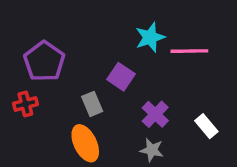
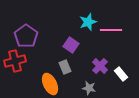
red cross: (25, 104) -> (15, 61), size x1.5
gray rectangle: (92, 104) -> (65, 67), moved
purple cross: (155, 114) -> (100, 66), moved

